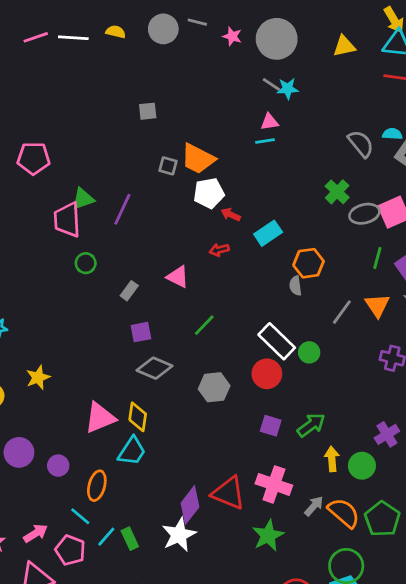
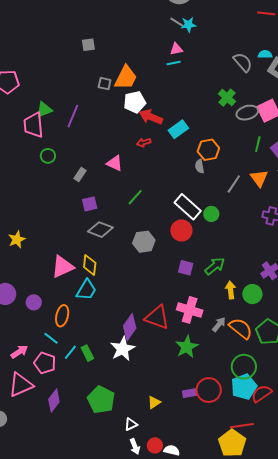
orange trapezoid: (198, 159) -> (126, 78), turned -88
red arrow: (231, 215) -> (151, 117), size x1.6

